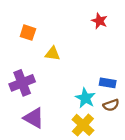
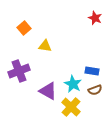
red star: (99, 21) -> (95, 18), moved
orange square: (28, 33) -> (24, 28), turned 32
purple triangle: (34, 118) -> (48, 91), moved

